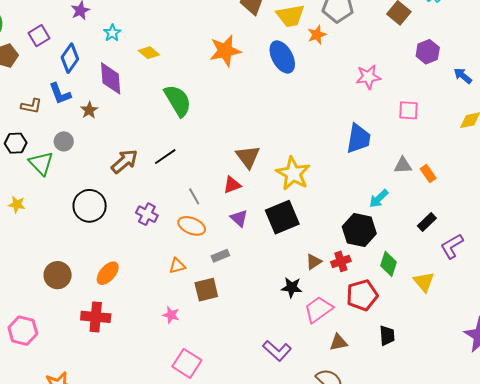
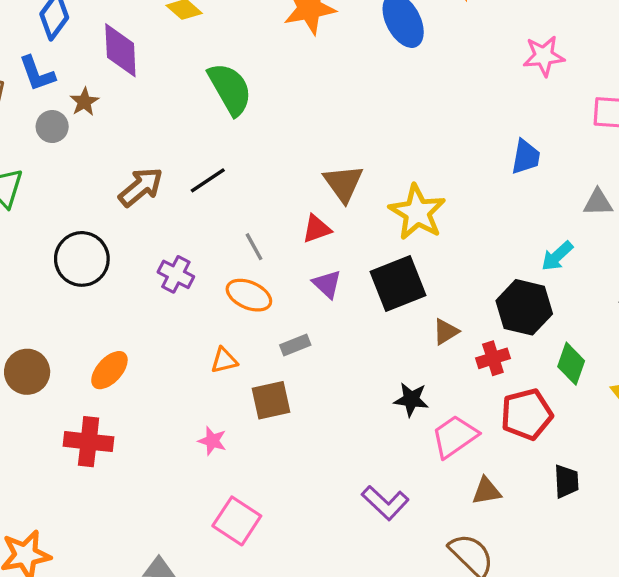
blue trapezoid: (358, 139) -> (526, 157), size x0.7
gray circle: (64, 141) -> (52, 127), moved
brown triangle: (314, 262) -> (446, 332), moved

